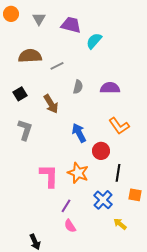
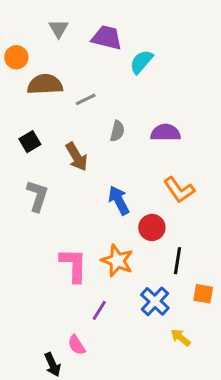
orange circle: (11, 14) -> (16, 57), moved
pink semicircle: (70, 226) -> (77, 345), moved

